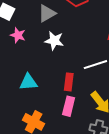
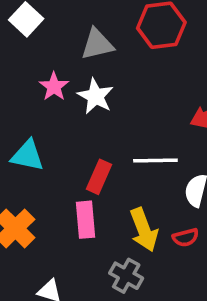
pink star: (18, 35) -> (54, 87), moved
pink rectangle: (69, 106) -> (86, 220), turned -36

